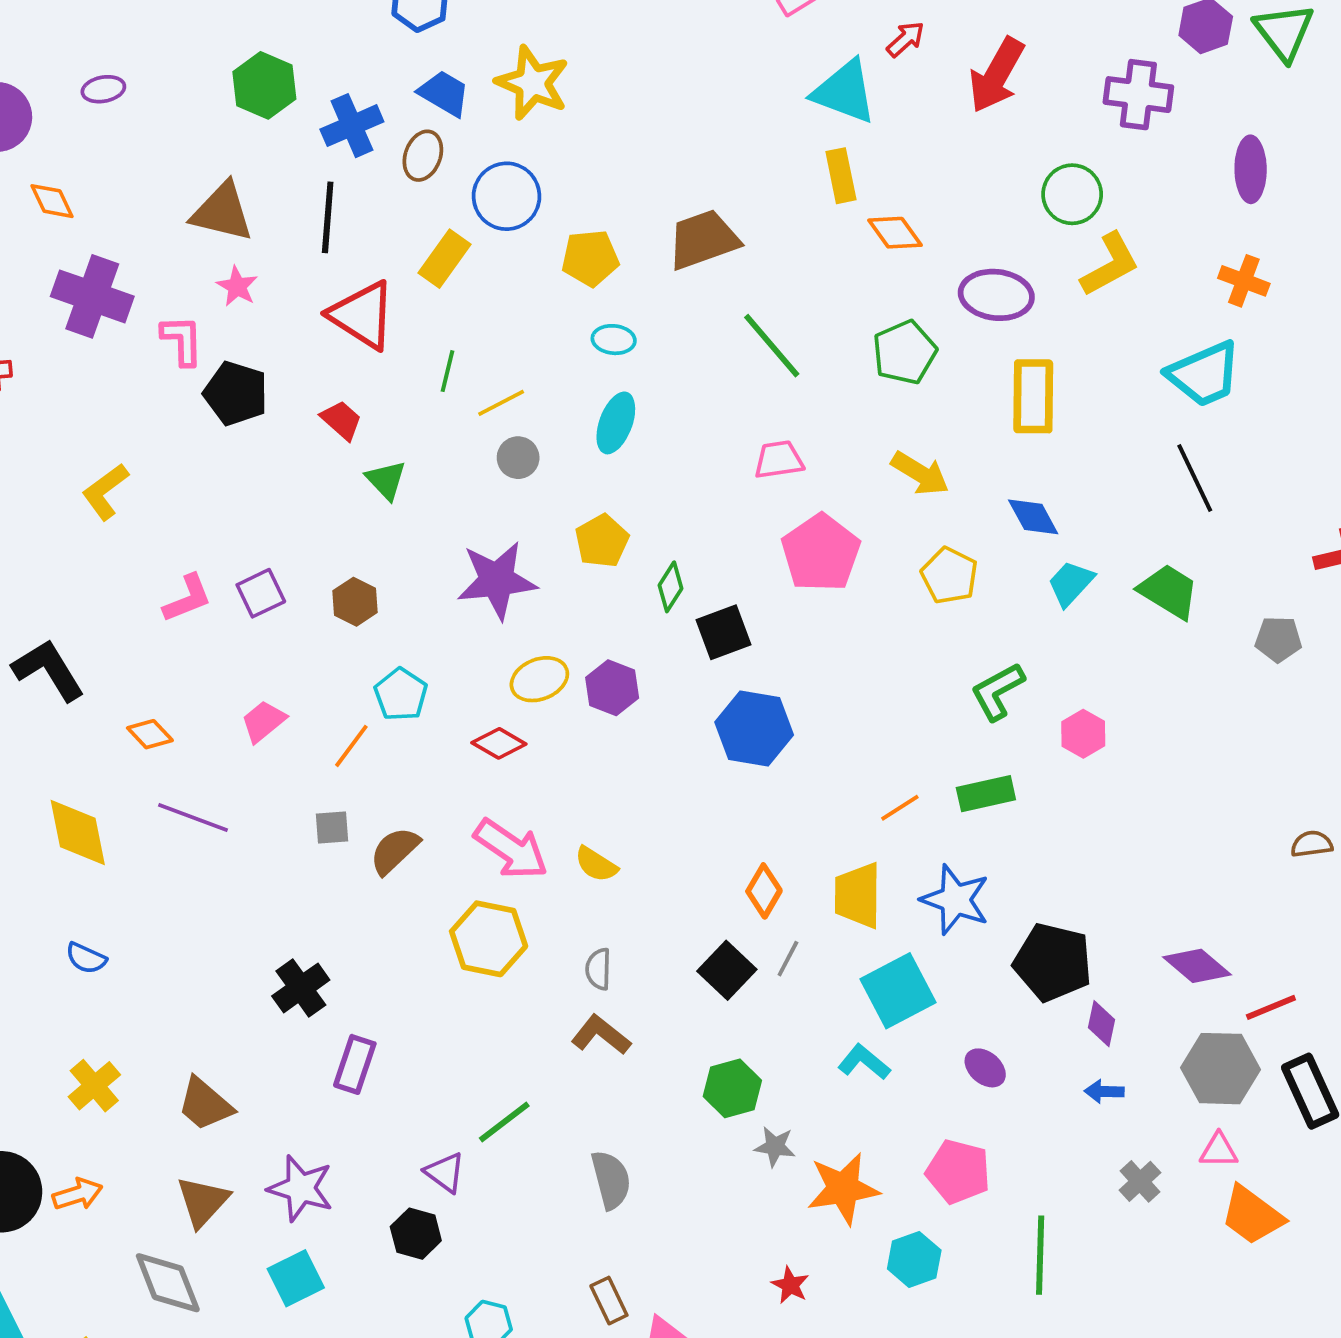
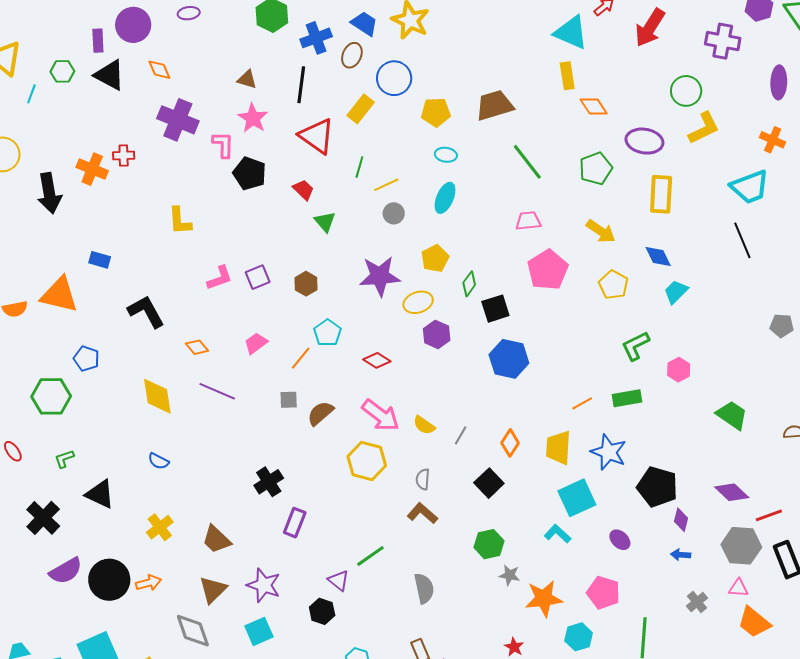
brown triangle: (222, 212) -> (247, 79), size x0.6
pink star: (237, 286) -> (253, 118), size x1.4
yellow L-shape: (105, 492) -> (180, 221), turned -60
green trapezoid: (1169, 591) -> (732, 415), moved
yellow ellipse: (539, 679) -> (418, 302), moved
gray line: (788, 959) -> (461, 435), moved

